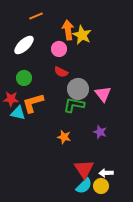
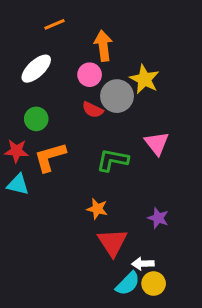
yellow star: (82, 35) -> (144, 79), moved
gray circle: (78, 89) -> (117, 96), moved
cyan triangle: (18, 113) -> (18, 184), moved
purple star: (100, 132) -> (158, 218), moved
red triangle: (84, 169) -> (112, 242), moved
white arrow: (106, 173) -> (143, 264), moved

